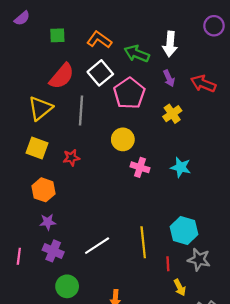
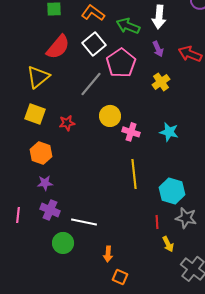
gray line: (81, 110) -> (91, 84), moved, turned 36
yellow circle: (123, 139) -> (110, 116), moved
yellow line: (143, 242) -> (134, 174), moved
white line: (97, 246) -> (84, 222), moved, turned 45

